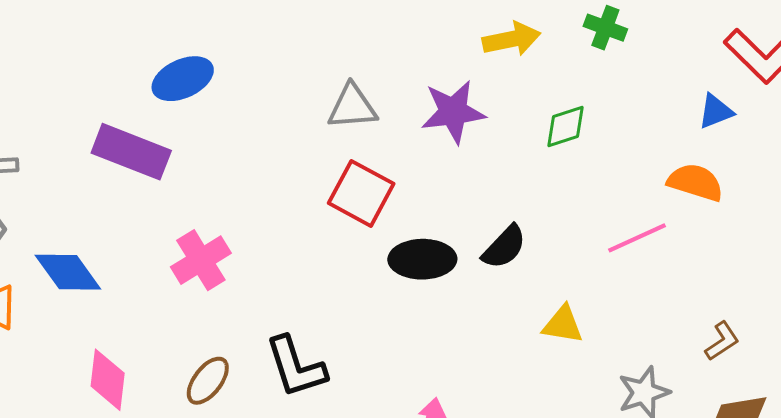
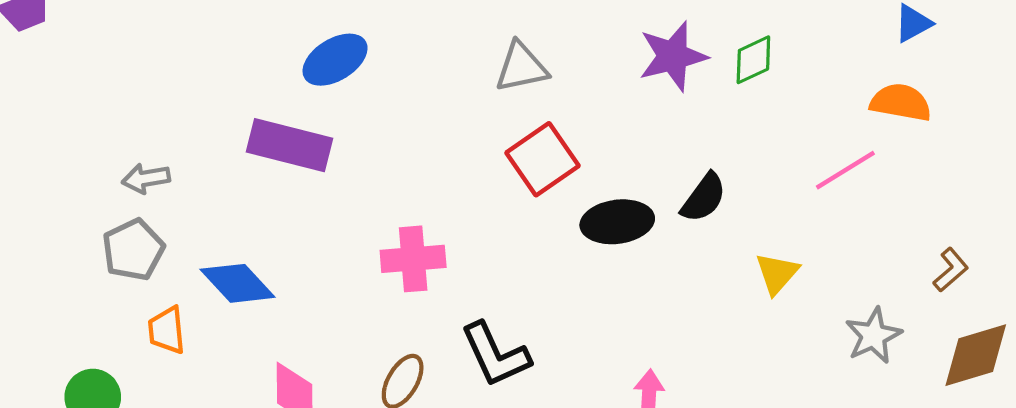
purple star: (453, 112) -> (673, 56), moved
red square: (361, 193) -> (543, 159), turned 34
pink cross: (201, 260) -> (413, 259), moved, turned 34
yellow triangle: (563, 325) -> (777, 273), turned -51

